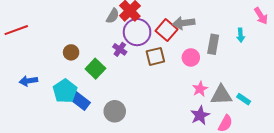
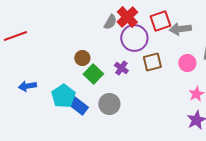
red square: (166, 30) -> (160, 21), moved, turned 30
purple cross: (120, 49) -> (121, 68), moved
brown circle: (71, 52) -> (82, 58), moved
gray circle: (115, 111) -> (109, 104), moved

